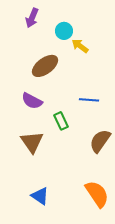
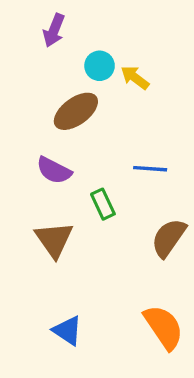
cyan circle: (64, 31) -> (100, 66), moved

